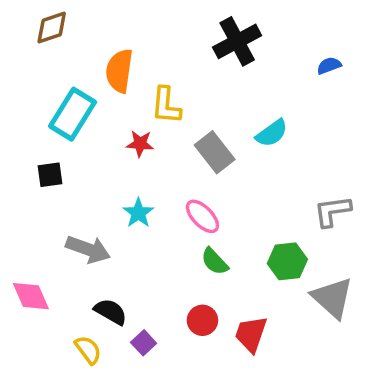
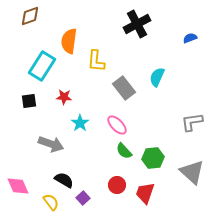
cyan semicircle: (272, 133) -> (157, 77), turned 150
red star: (140, 144) -> (64, 97), moved
green hexagon: (287, 261) -> (153, 158), moved
pink diamond: (31, 296) -> (18, 186), moved

